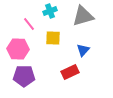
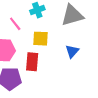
red rectangle: (70, 72) -> (32, 62), moved, turned -60

